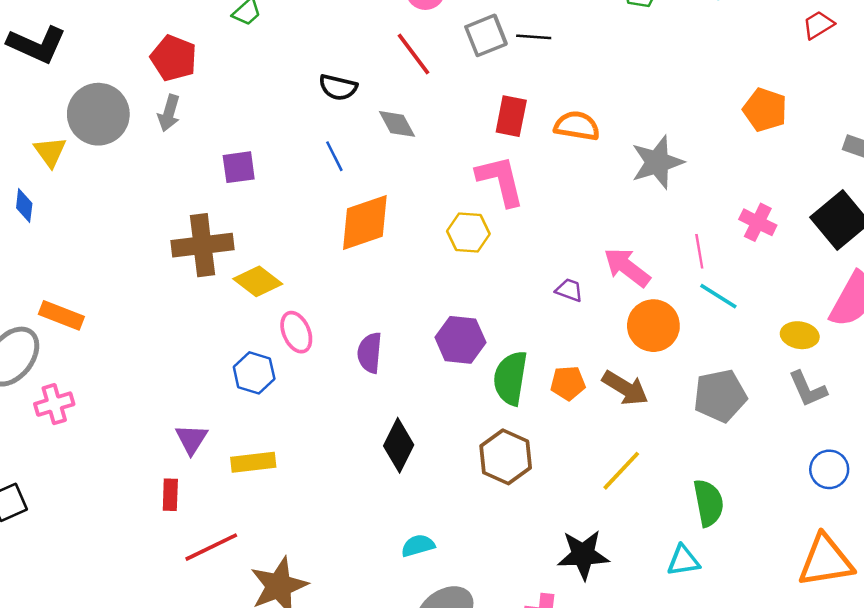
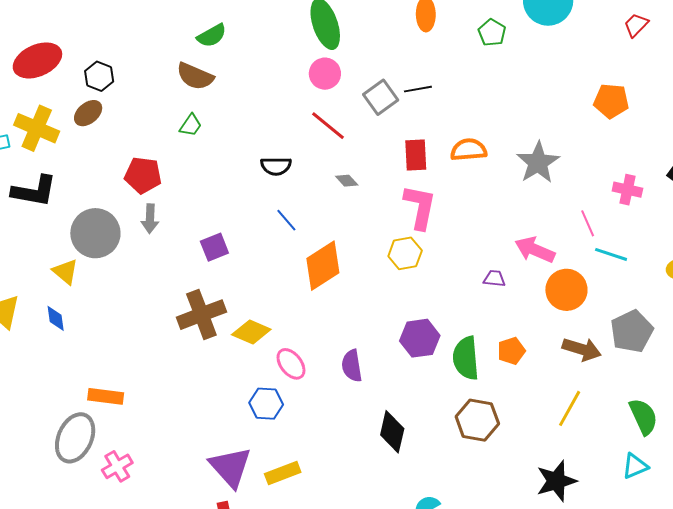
gray diamond: (397, 124) -> (347, 181), moved, size x0.7
pink L-shape: (500, 181) -> (420, 207), turned 39
brown arrow: (625, 388) -> (582, 349), moved
purple triangle: (191, 439) -> (230, 467), size x1.6

